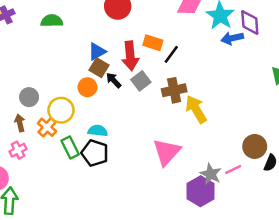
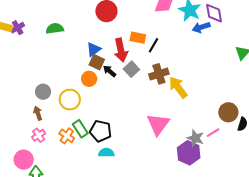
orange cross: (47, 127) -> (67, 136), moved
cyan semicircle: (98, 131) -> (106, 153), moved

